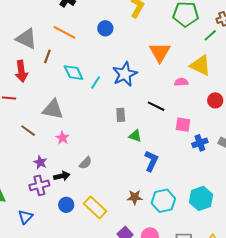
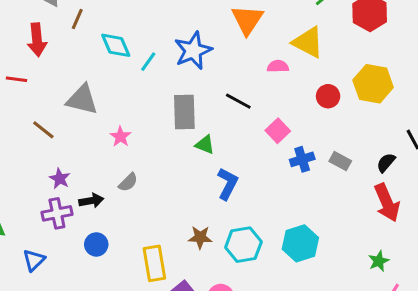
gray rectangle: (121, 115) -> (184, 112), size x1.6
pink square: (183, 125) -> (278, 131), turned 35
pink star: (62, 138) -> (120, 137), moved
yellow rectangle: (95, 207) -> (154, 263), moved, turned 35

